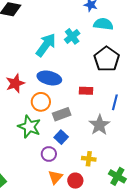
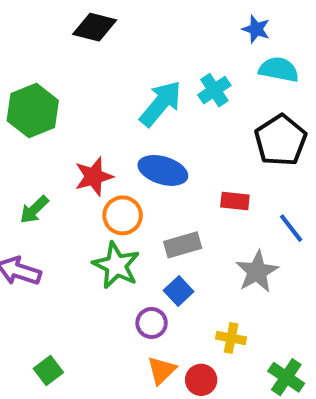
orange circle: (41, 102) -> (123, 215), moved
blue line: (115, 102) -> (291, 228), turned -56

